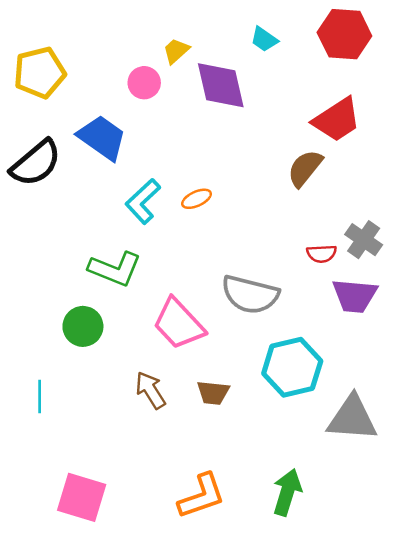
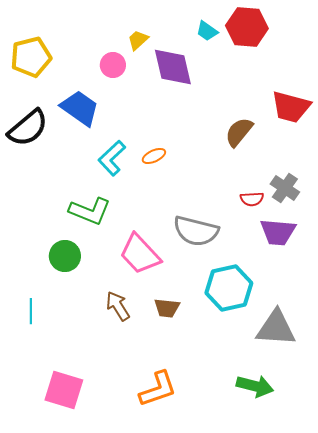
red hexagon: (344, 34) -> (247, 27), moved
red trapezoid: (337, 120) -> (291, 107), moved, turned 48
green arrow: (287, 492) -> (255, 386), moved, turned 87

